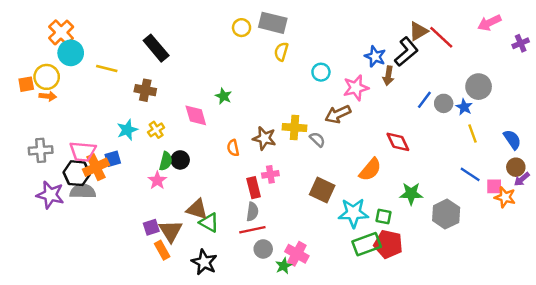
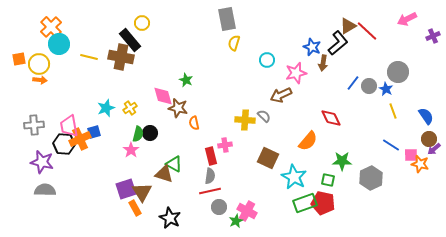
gray rectangle: (273, 23) -> (227, 19), turned 65
yellow circle: (242, 28) -> (142, 23), moved
orange square: (26, 84) -> (19, 59), moved
brown cross: (145, 90) -> (121, 57), moved, size x1.4
yellow cross: (294, 127) -> (245, 120), moved
brown star: (264, 138) -> (178, 108), moved
pink trapezoid: (83, 152) -> (69, 126), turned 75
gray semicircle: (83, 191) -> (45, 190), moved
cyan star: (353, 213) -> (294, 177), turned 30
green square: (383, 216) -> (328, 180), moved
green triangle: (209, 223) -> (174, 164), moved
purple square: (151, 227) -> (126, 189), size x1.5

